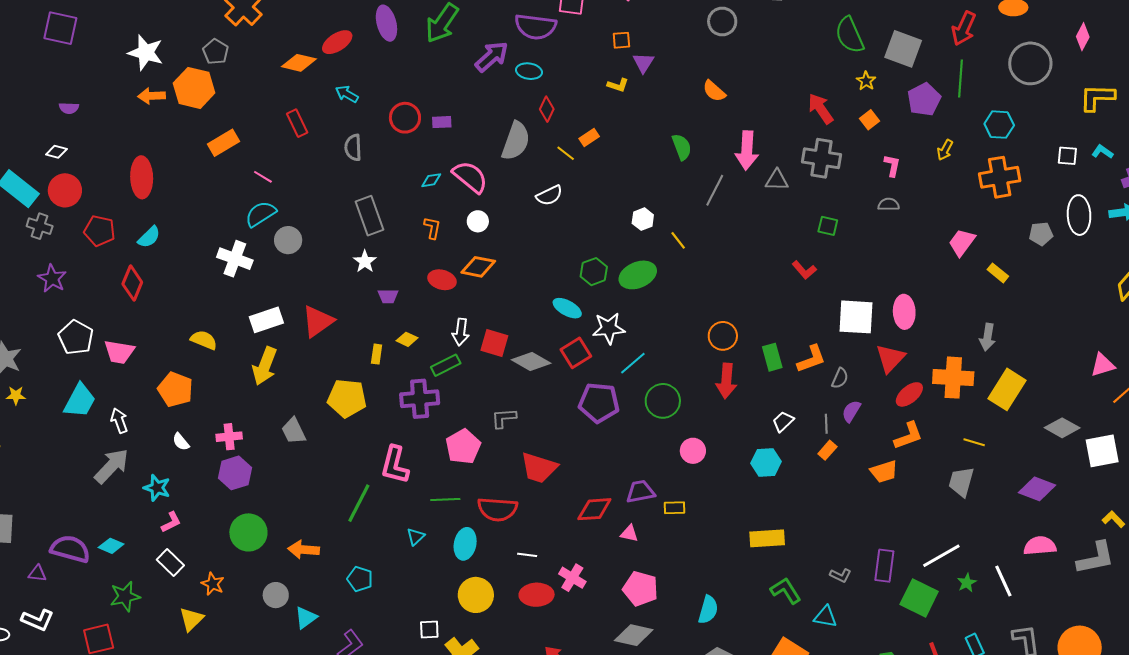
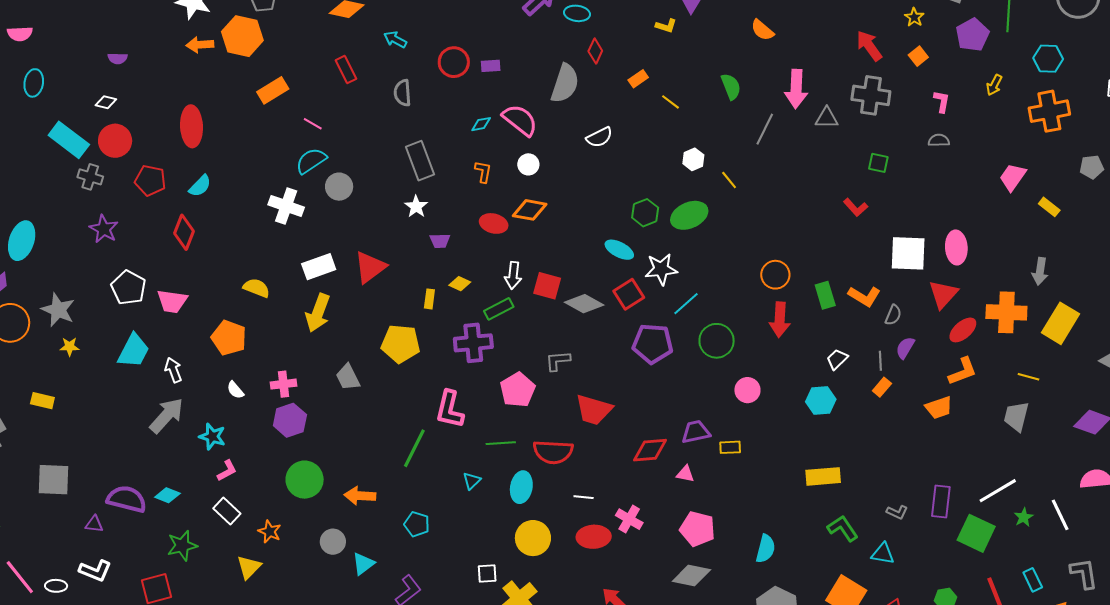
yellow line: (566, 153) -> (670, 102), moved
orange L-shape: (811, 359) -> (864, 296), turned 52

